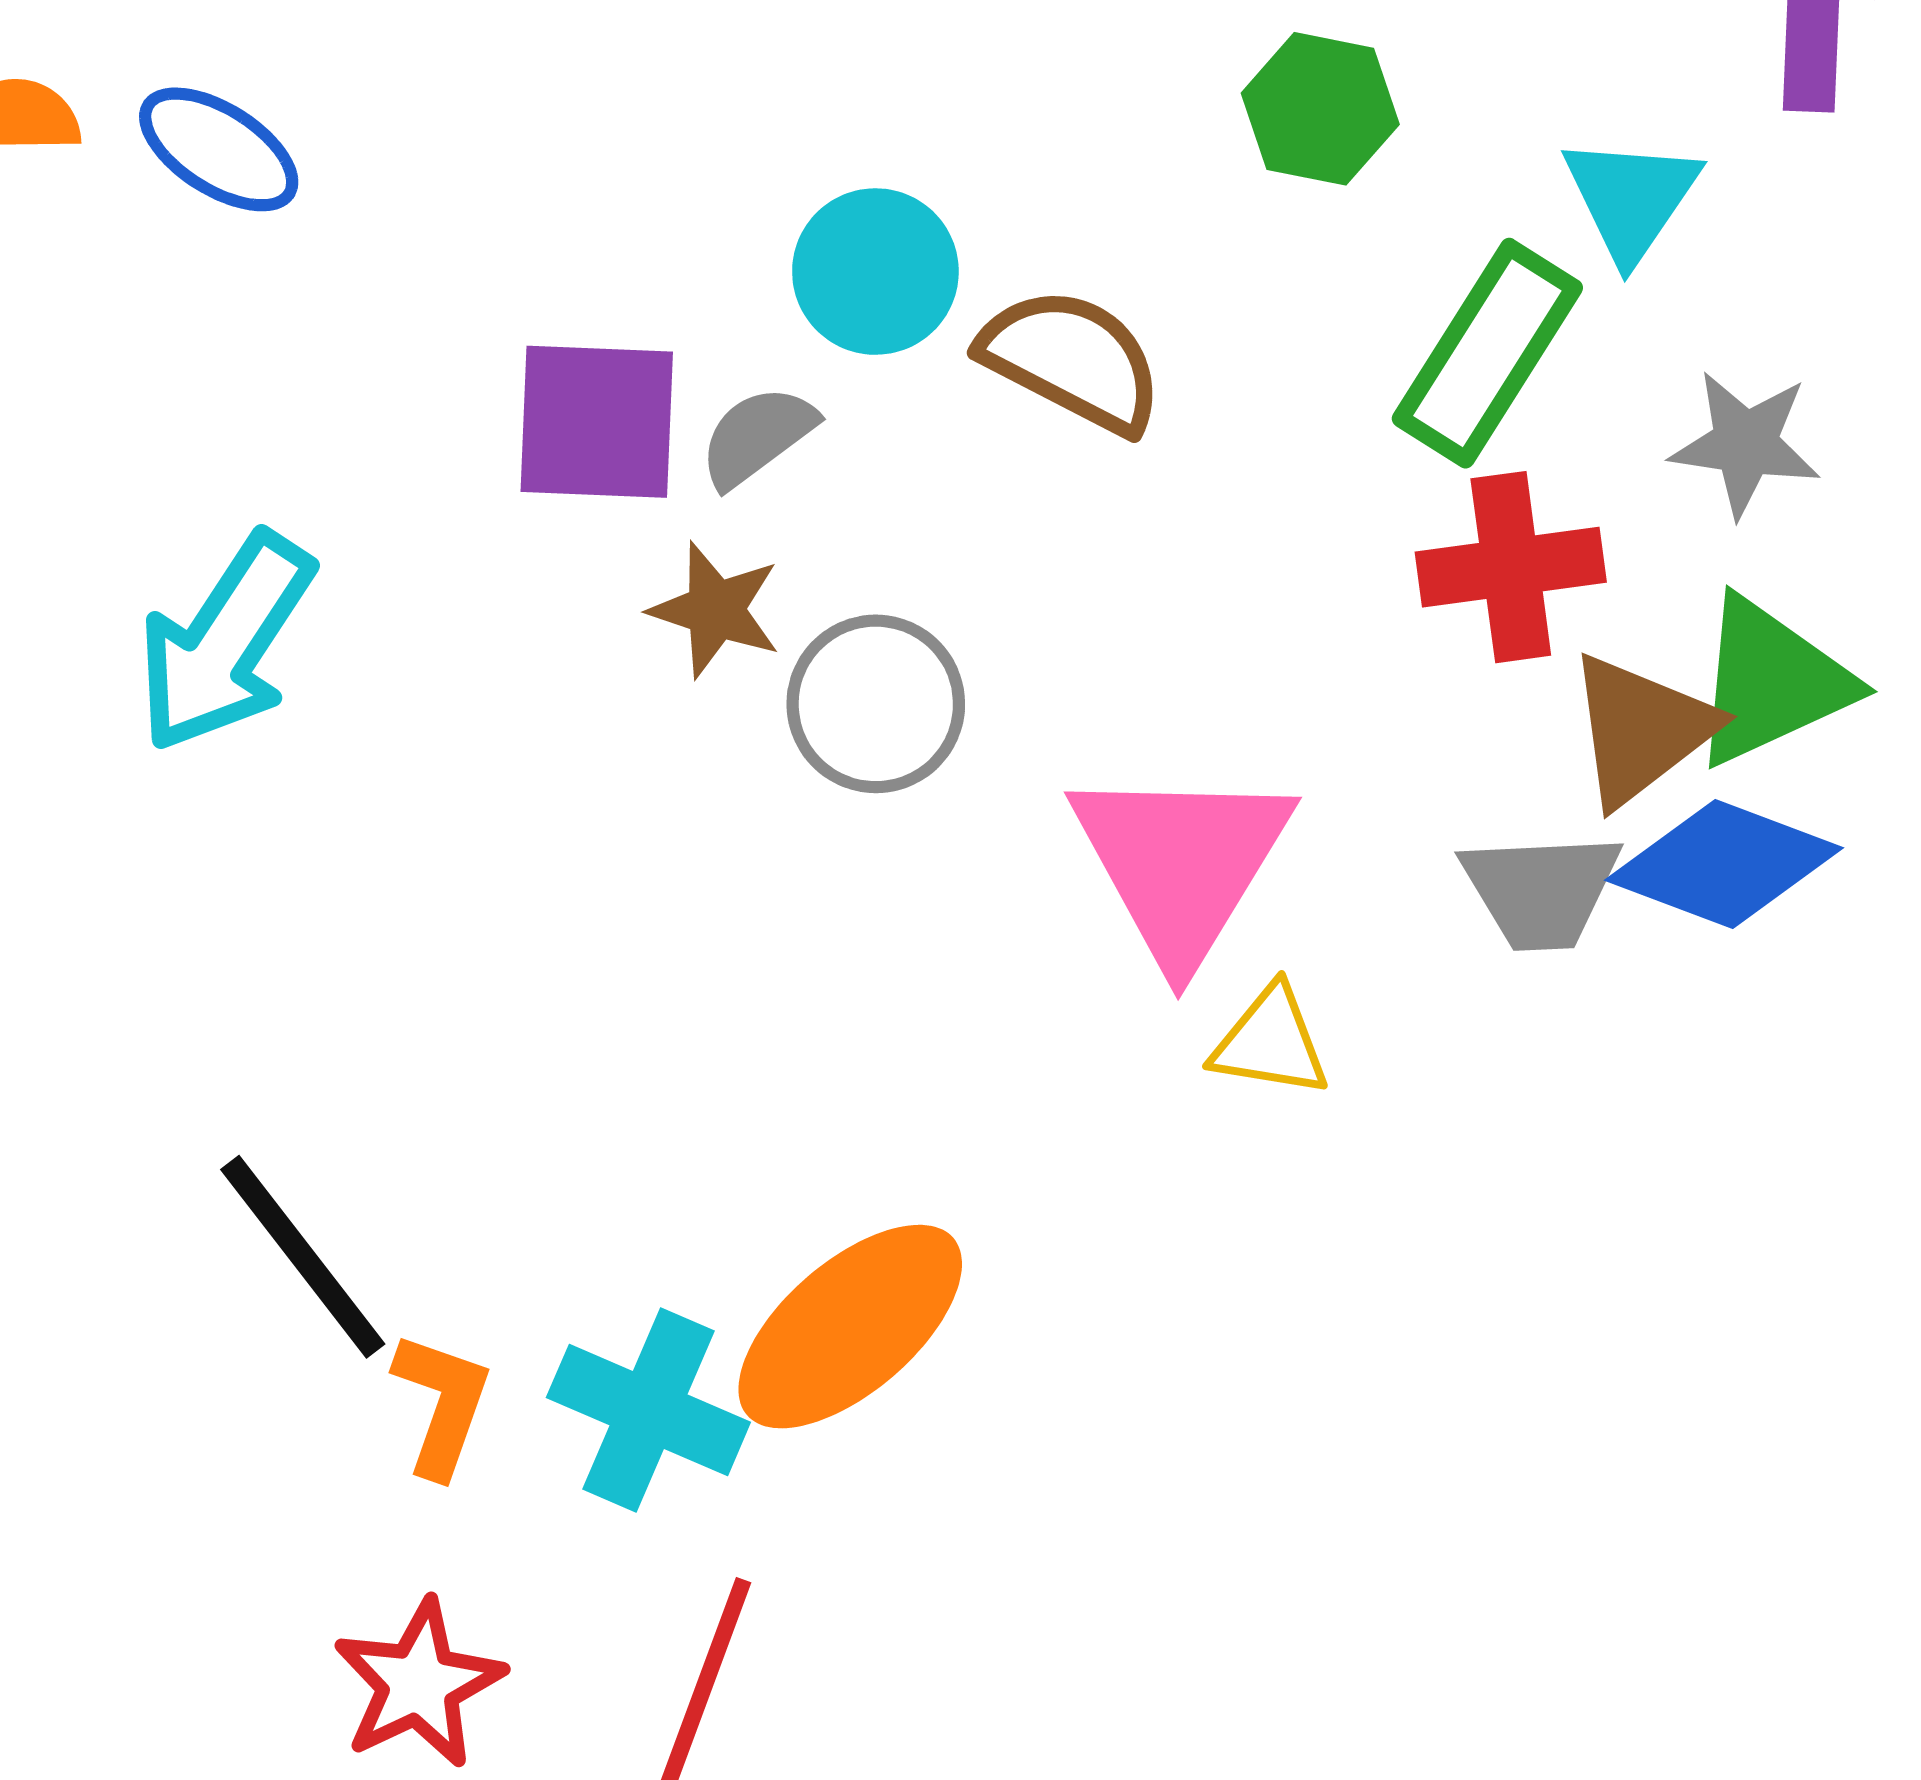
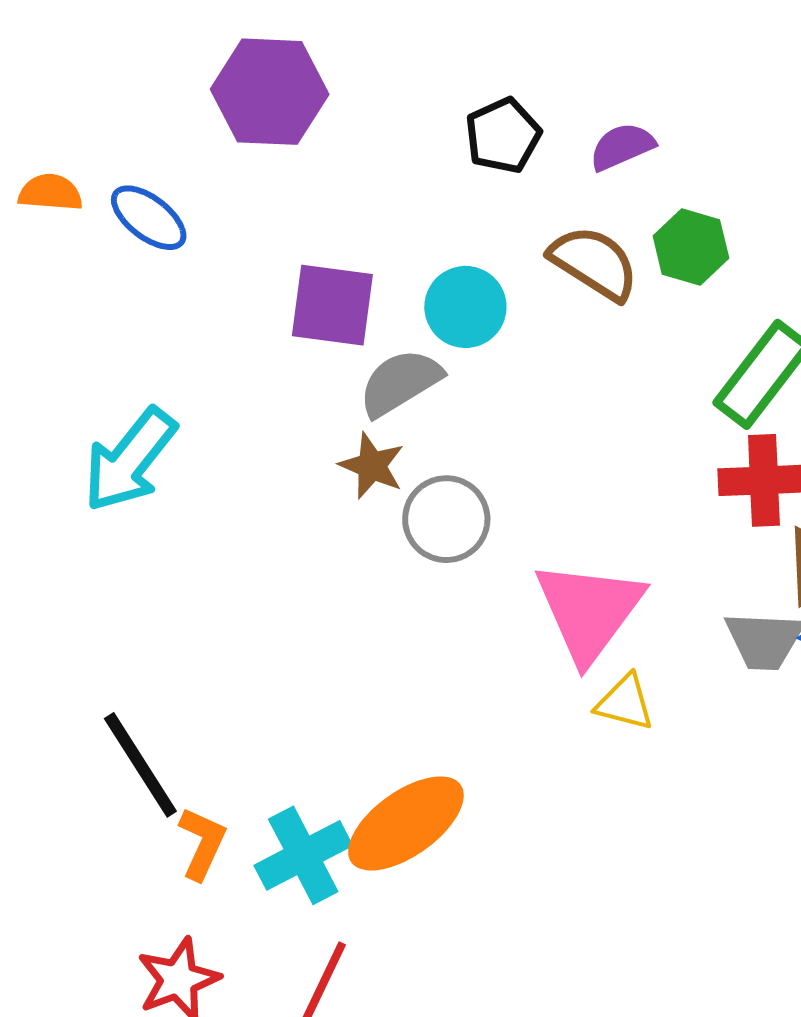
brown semicircle: (1072, 360) -> (594, 263), moved
purple square: (597, 422) -> (332, 305), moved
gray semicircle: (757, 436) -> (400, 383), size x1.4
cyan cross: (648, 1410) -> (303, 855), turned 34

